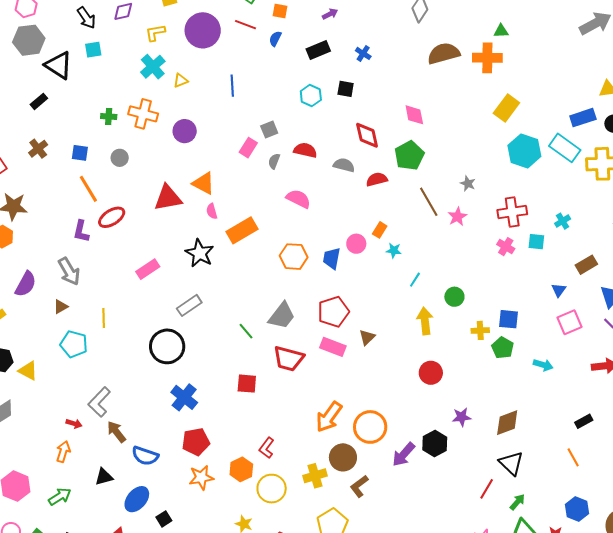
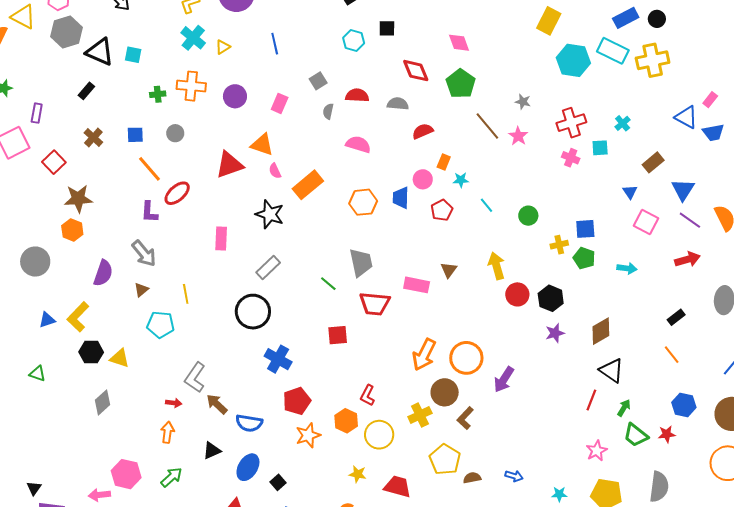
cyan square: (93, 50) -> (133, 55), moved, turned 30
pink rectangle: (248, 148) -> (280, 103), moved
red semicircle: (377, 179) -> (423, 131), moved
pink rectangle: (148, 269) -> (221, 238), turned -45
cyan line: (415, 280) -> (487, 205), turned -63
red pentagon: (333, 312) -> (442, 210), moved, size x0.7
gray trapezoid: (282, 316) -> (361, 262), turned -40
yellow arrow: (425, 321) -> (496, 266), moved
pink square: (570, 322) -> (646, 222), turned -30
black hexagon: (435, 443) -> (551, 298), moved

